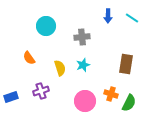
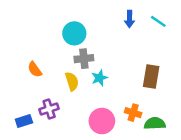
cyan circle: (46, 26) -> (74, 33), moved
gray cross: (82, 37) -> (84, 59), moved
blue rectangle: (11, 97) -> (24, 121), moved
green semicircle: (129, 103) -> (155, 123), turned -120

